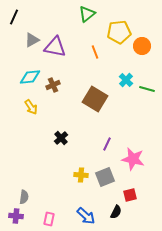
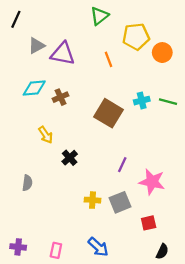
cyan cross: (126, 80) -> (142, 101), moved, turned 32
yellow arrow: (31, 107) -> (46, 135), moved
gray semicircle: (24, 197) -> (27, 183), moved
black semicircle: (116, 212) -> (162, 252), moved

